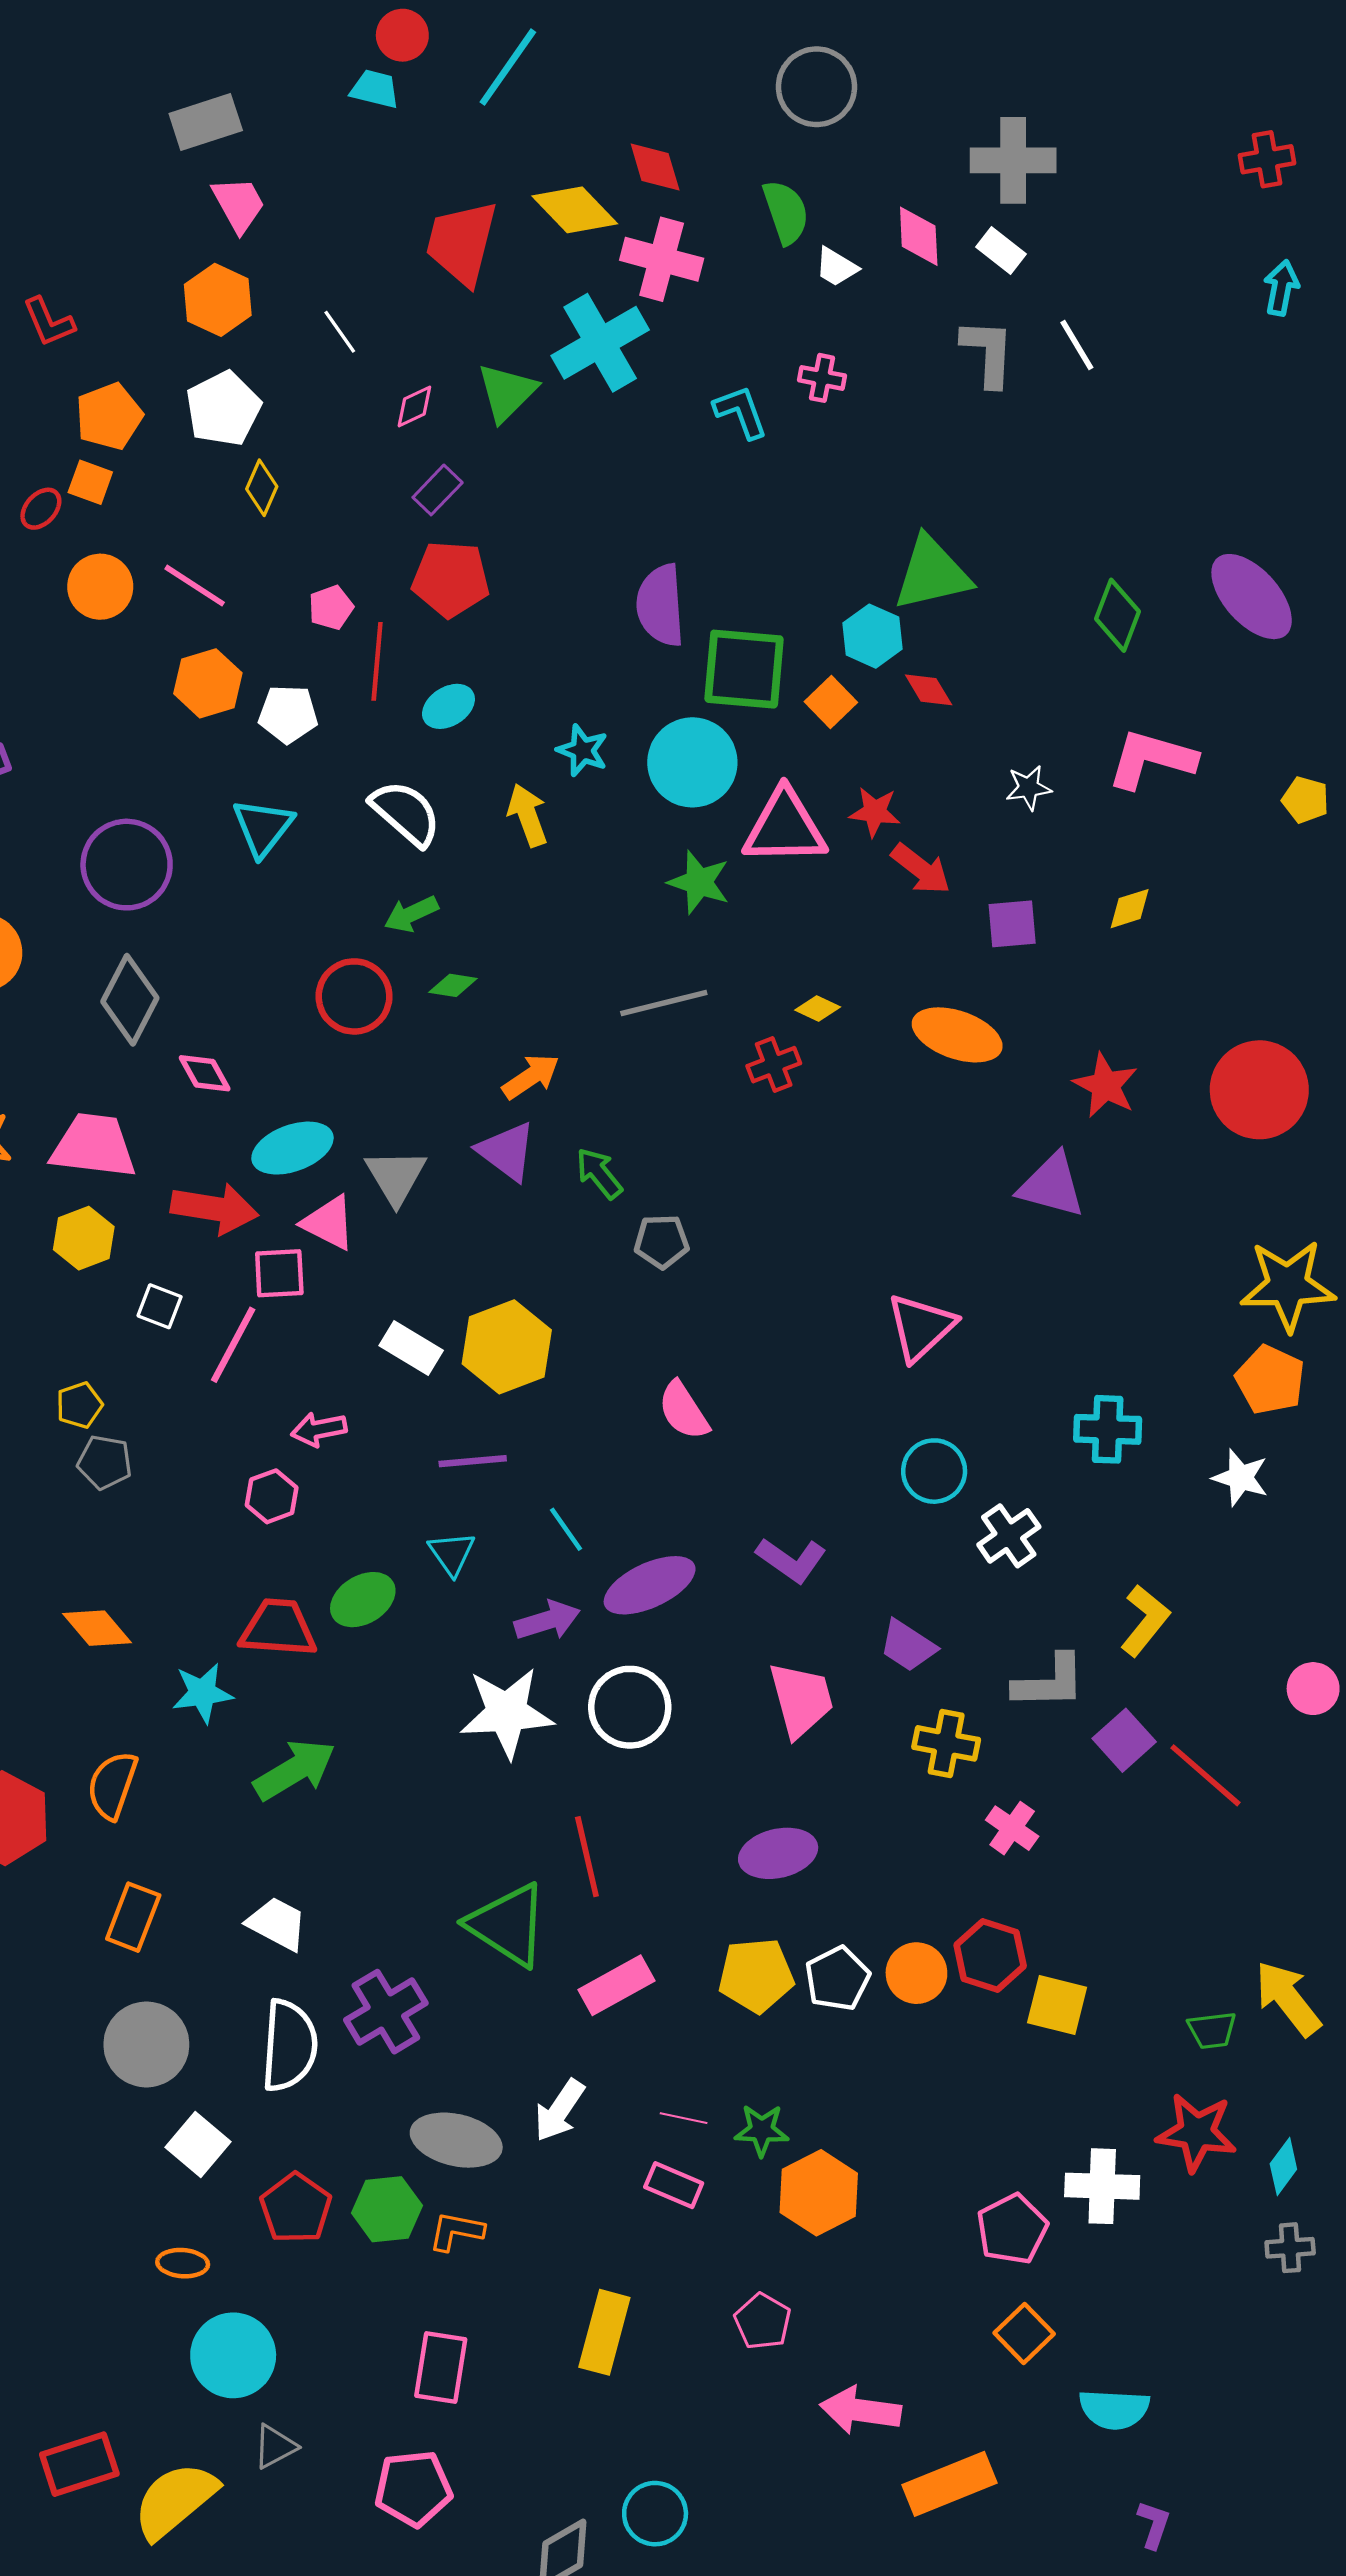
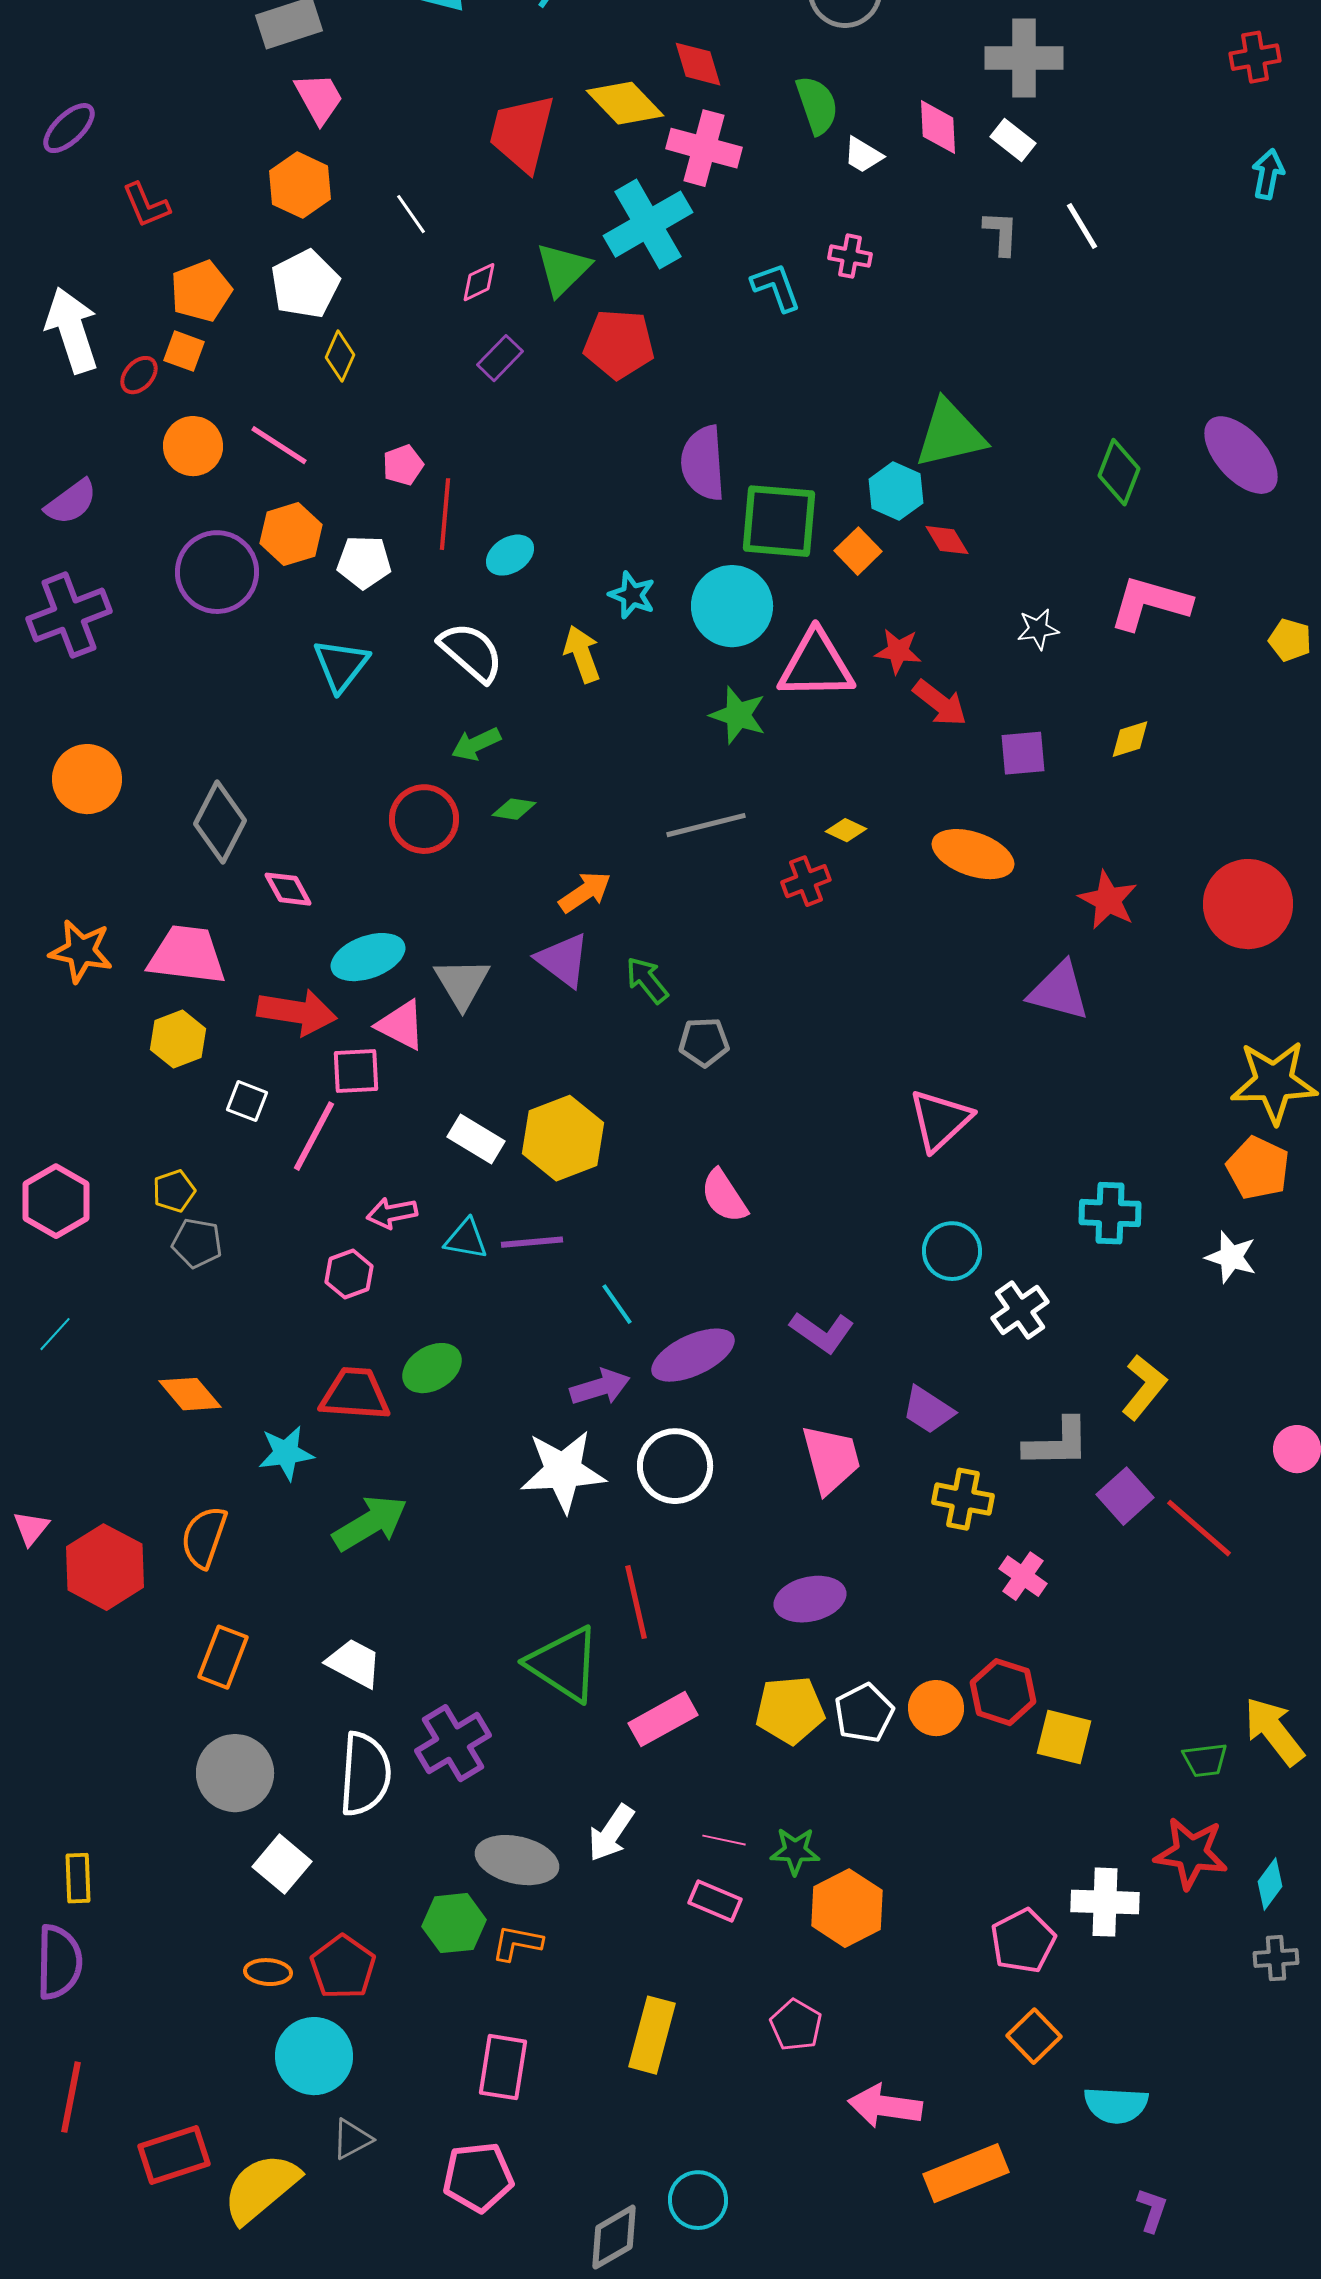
gray L-shape: (988, 353) -> (1001, 233), size x0.7
red pentagon: (451, 579) -> (619, 344), moved
purple circle: (127, 865) -> (217, 572), moved
cyan triangle: (452, 1553) -> (466, 1239), moved, turned -45
red pentagon: (296, 2208) -> (343, 1967), moved

